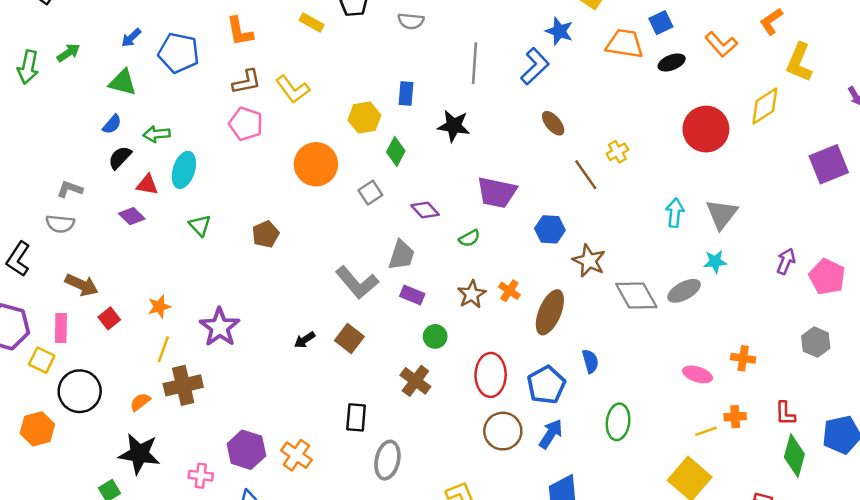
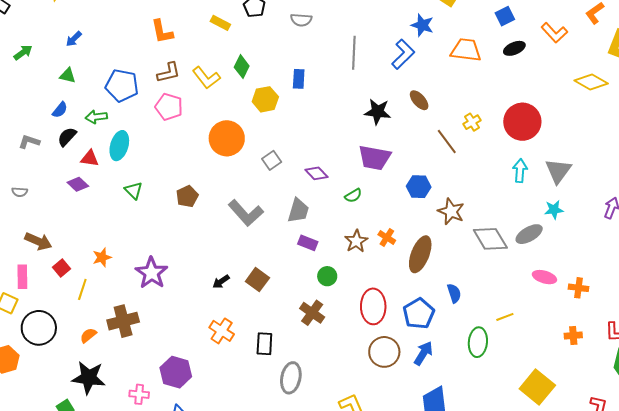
orange trapezoid: (625, 44) -> (466, 50), moved
blue pentagon: (179, 53) -> (122, 86), moved
green triangle: (123, 82) -> (68, 76), size x0.7
yellow diamond: (765, 106) -> (591, 82), turned 64
black star: (454, 126) -> (378, 112), moved
red circle: (706, 129) -> (522, 122), moved
green diamond: (396, 152) -> (242, 67), moved
gray L-shape: (70, 189) -> (29, 142), moved
gray semicircle: (60, 224) -> (20, 192), size x0.7
gray L-shape: (357, 283) -> (246, 213), moved
yellow line: (163, 349) -> (82, 289), moved
pink ellipse: (698, 374) -> (544, 277), moved
yellow line: (706, 431) -> (505, 317), moved
orange cross: (296, 455) -> (222, 331), moved

